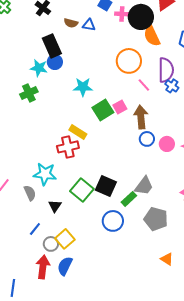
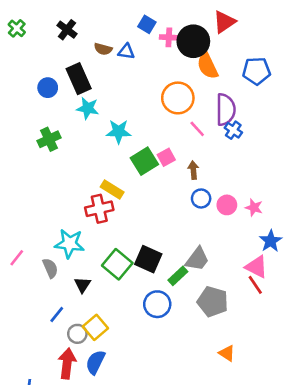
blue circle: (55, 62) -> (48, 88), moved
cyan star: (39, 68) -> (88, 108), moved
brown arrow: (141, 117) -> (193, 170), size x0.6

